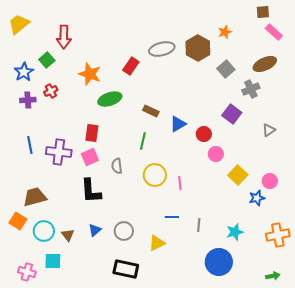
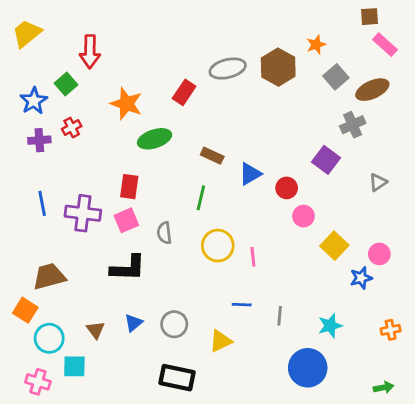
gray square: (226, 69) -> (336, 77), moved
black L-shape: (91, 191) -> (128, 268), turned -84
cyan circle: (44, 231) -> (49, 338), moved
orange cross: (278, 235) -> (391, 330), size x0.6

